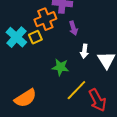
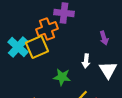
purple arrow: (73, 28) -> (104, 38), moved
yellow square: (35, 37) -> (37, 47), size x1.6

